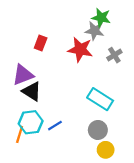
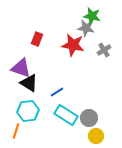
purple triangle: (23, 75) -> (21, 68), turned 40
cyan rectangle: (100, 99) -> (66, 115), moved
blue line: (55, 126) -> (57, 92), moved
orange line: (20, 134) -> (16, 131), moved

